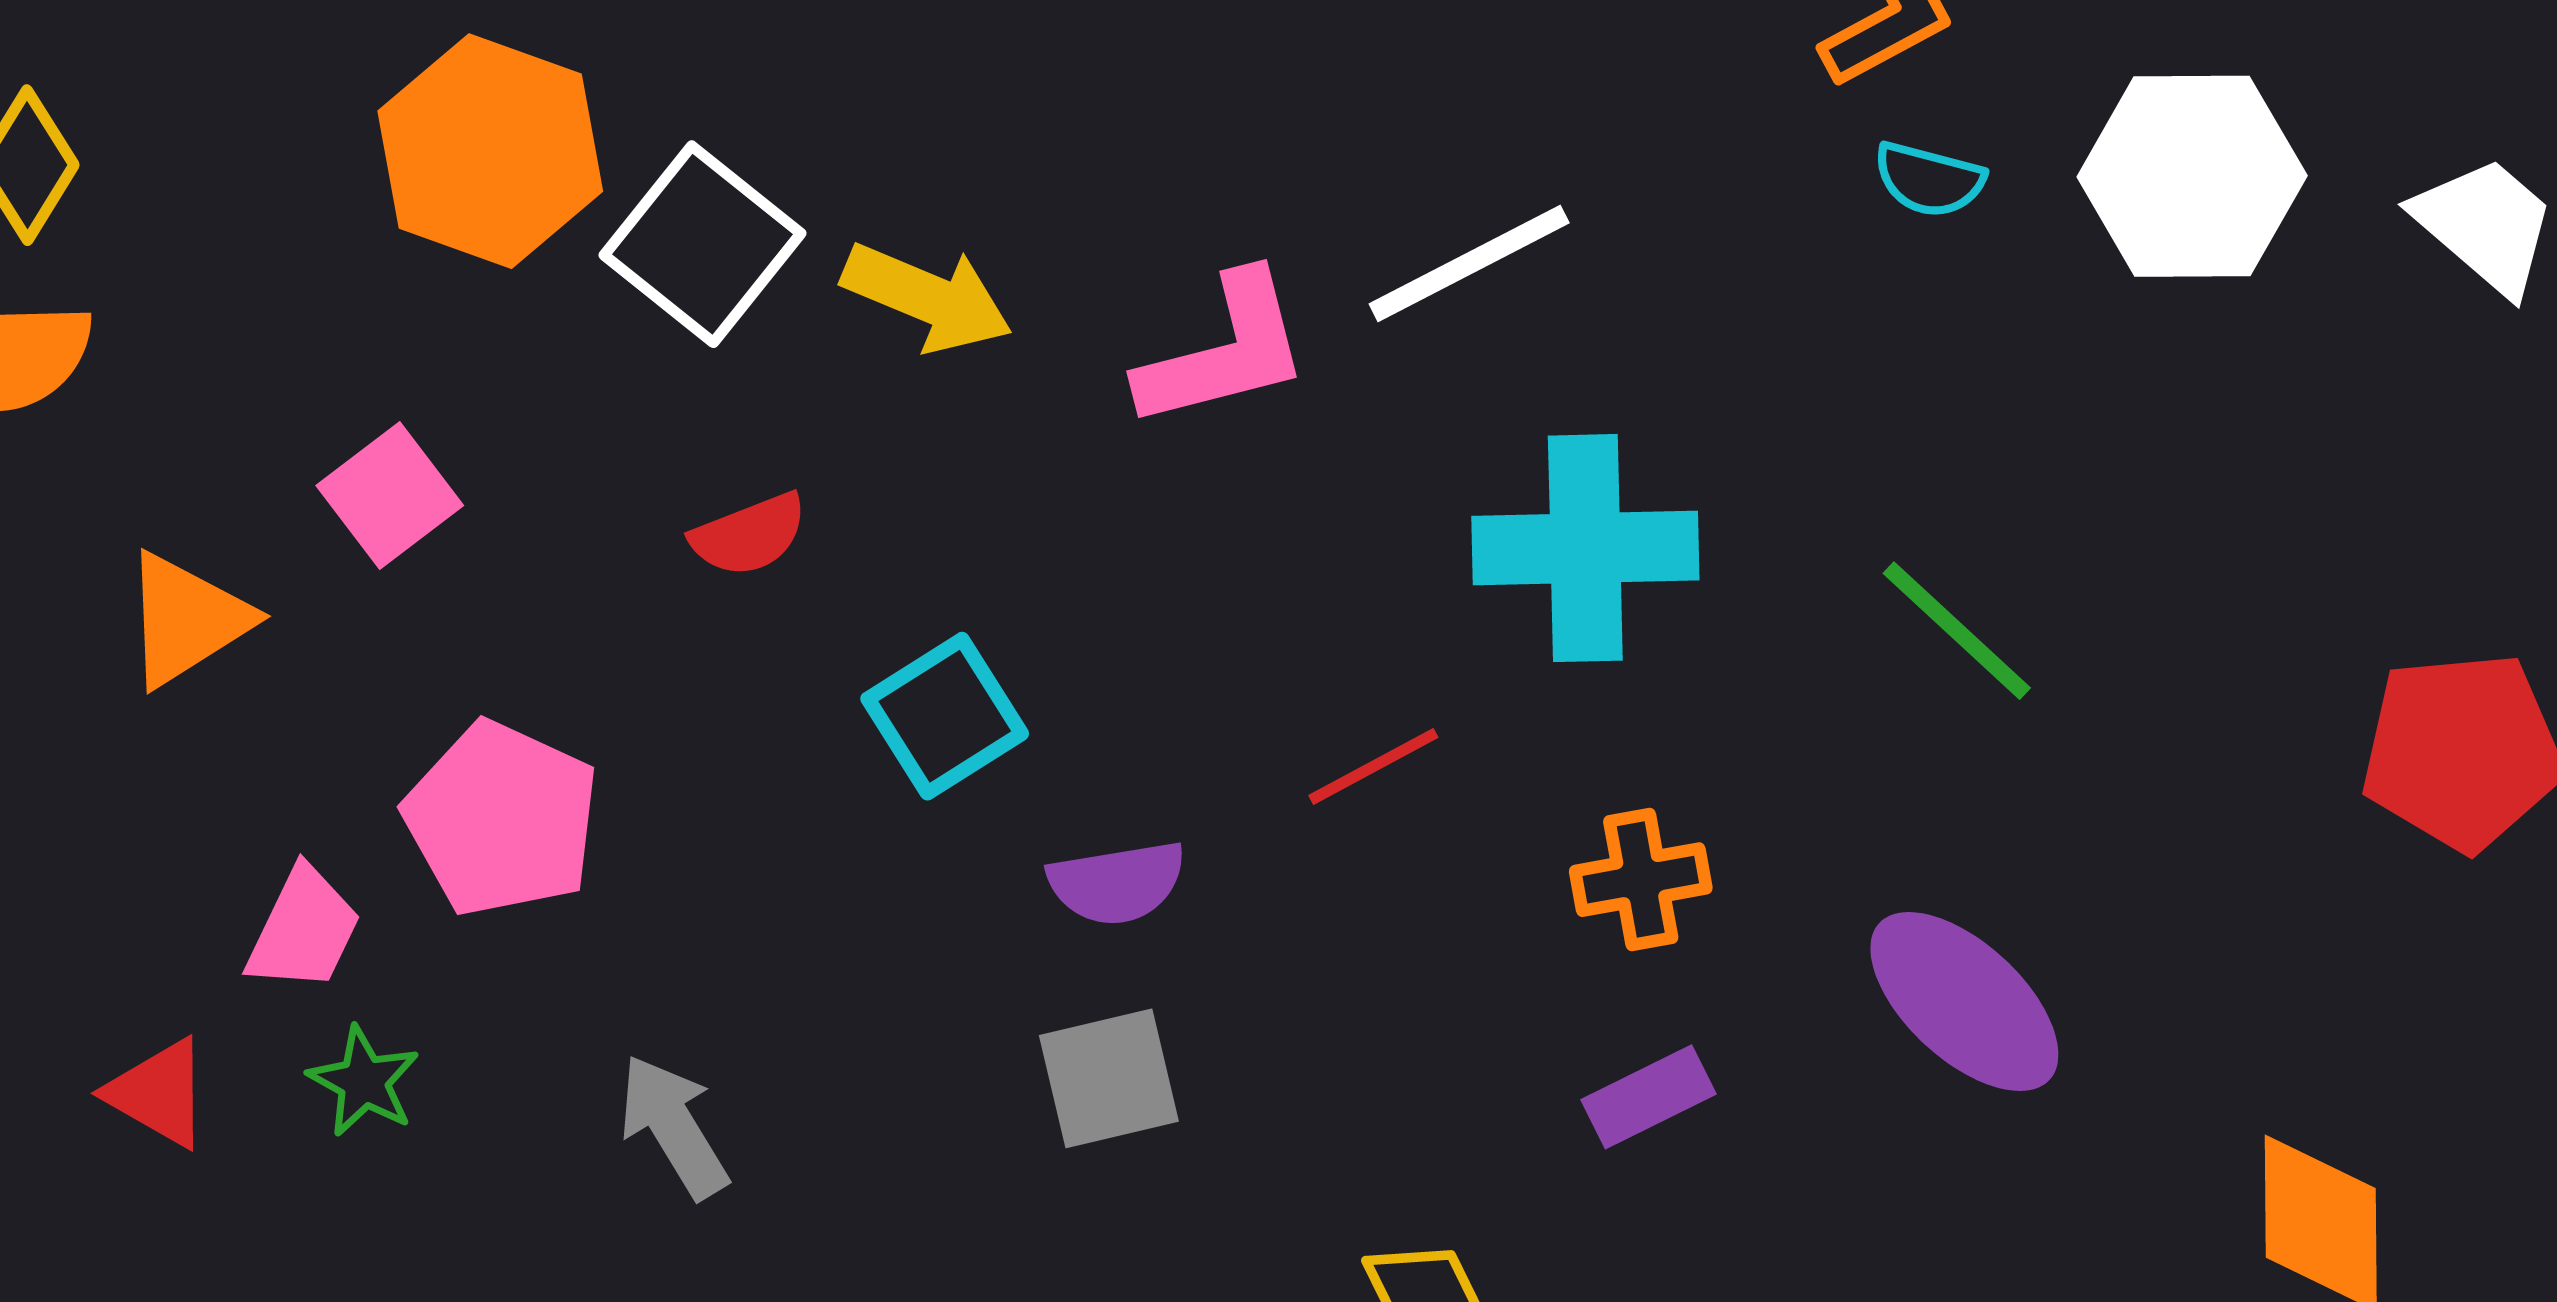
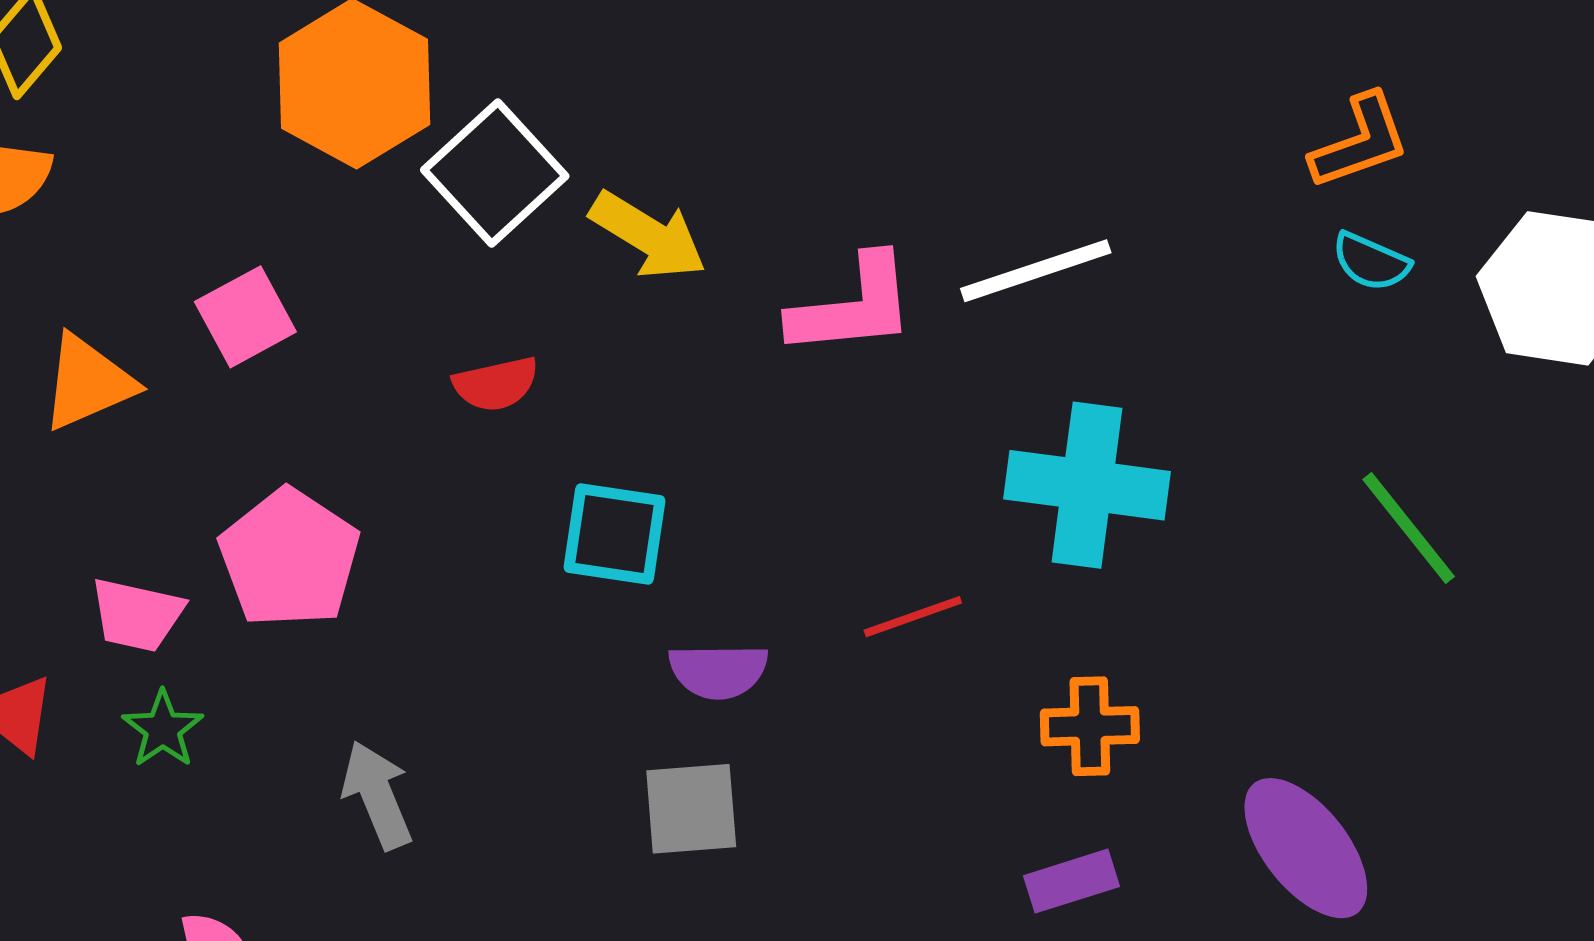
green line: (1957, 631) -> (1409, 528), moved
cyan square: (945, 716) -> (615, 534), turned 32
pink trapezoid: (304, 930) -> (137, 615), turned 68

